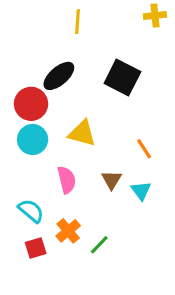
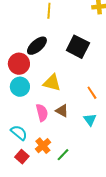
brown triangle: (112, 180) -> (62, 111), moved, turned -32
red square: (36, 248) -> (22, 157), turned -32

